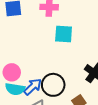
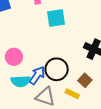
pink circle: (12, 72) -> (14, 57), moved

